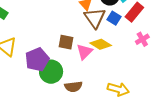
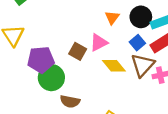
brown triangle: (95, 18) -> (143, 65), moved
pink triangle: (85, 52) -> (99, 43), moved

